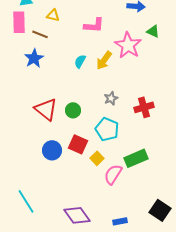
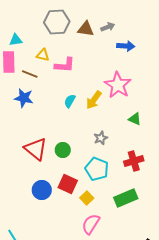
pink L-shape: (94, 25) -> (65, 65), moved
green triangle: (153, 31) -> (135, 119), moved
blue star: (34, 58) -> (24, 98), turned -30
red cross: (144, 107) -> (134, 161), moved
pink semicircle: (113, 174) -> (91, 224), moved

